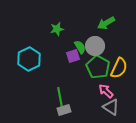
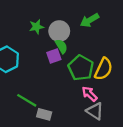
gray circle: (95, 46) -> (59, 31), moved
green line: (60, 97) -> (27, 100), moved, turned -48
gray rectangle: (64, 110) -> (44, 114), turned 32

